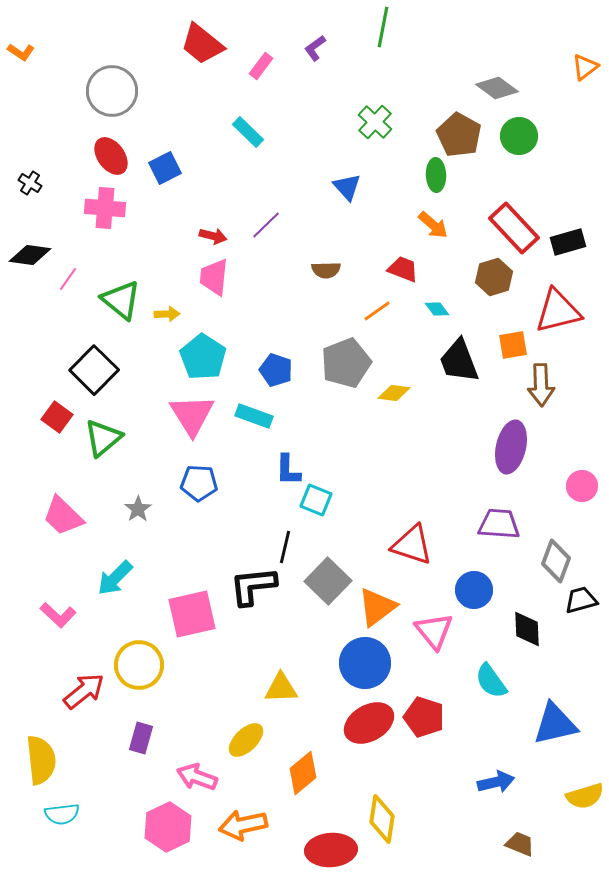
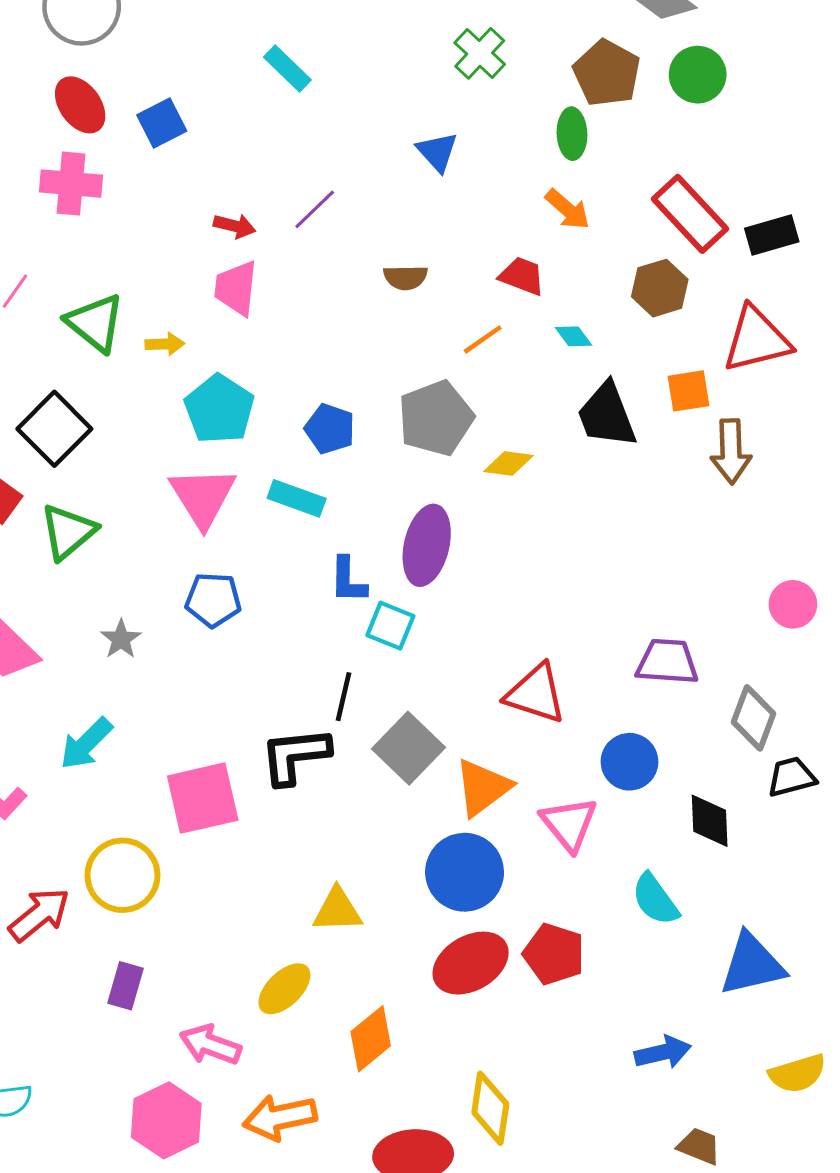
purple ellipse: (511, 447) -> (427, 545), moved

